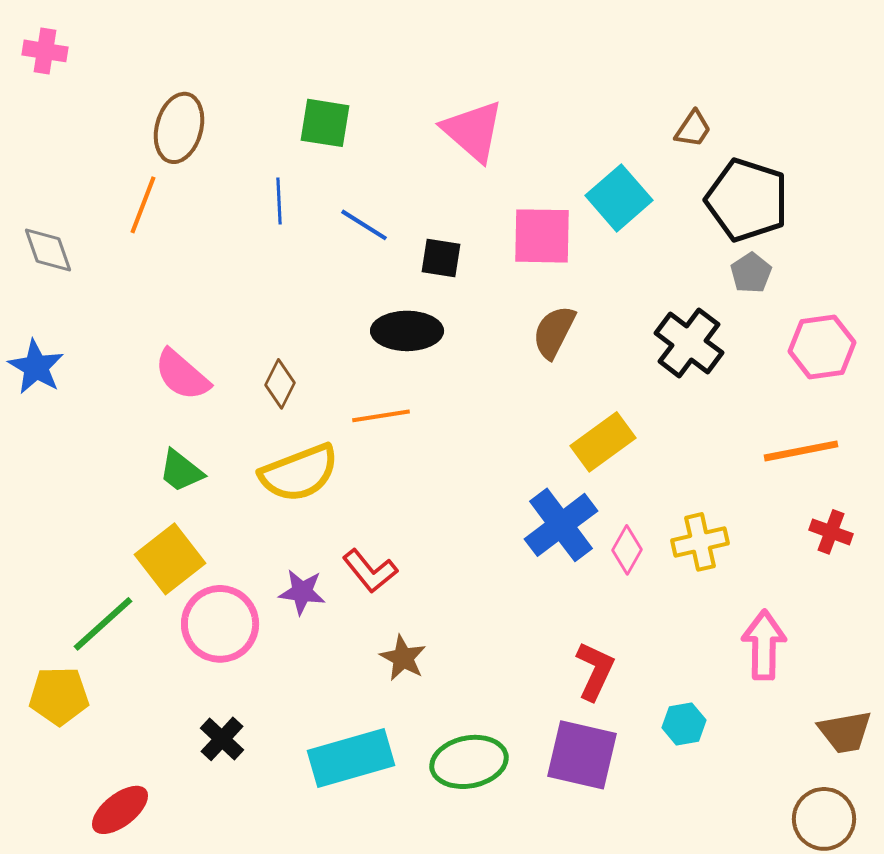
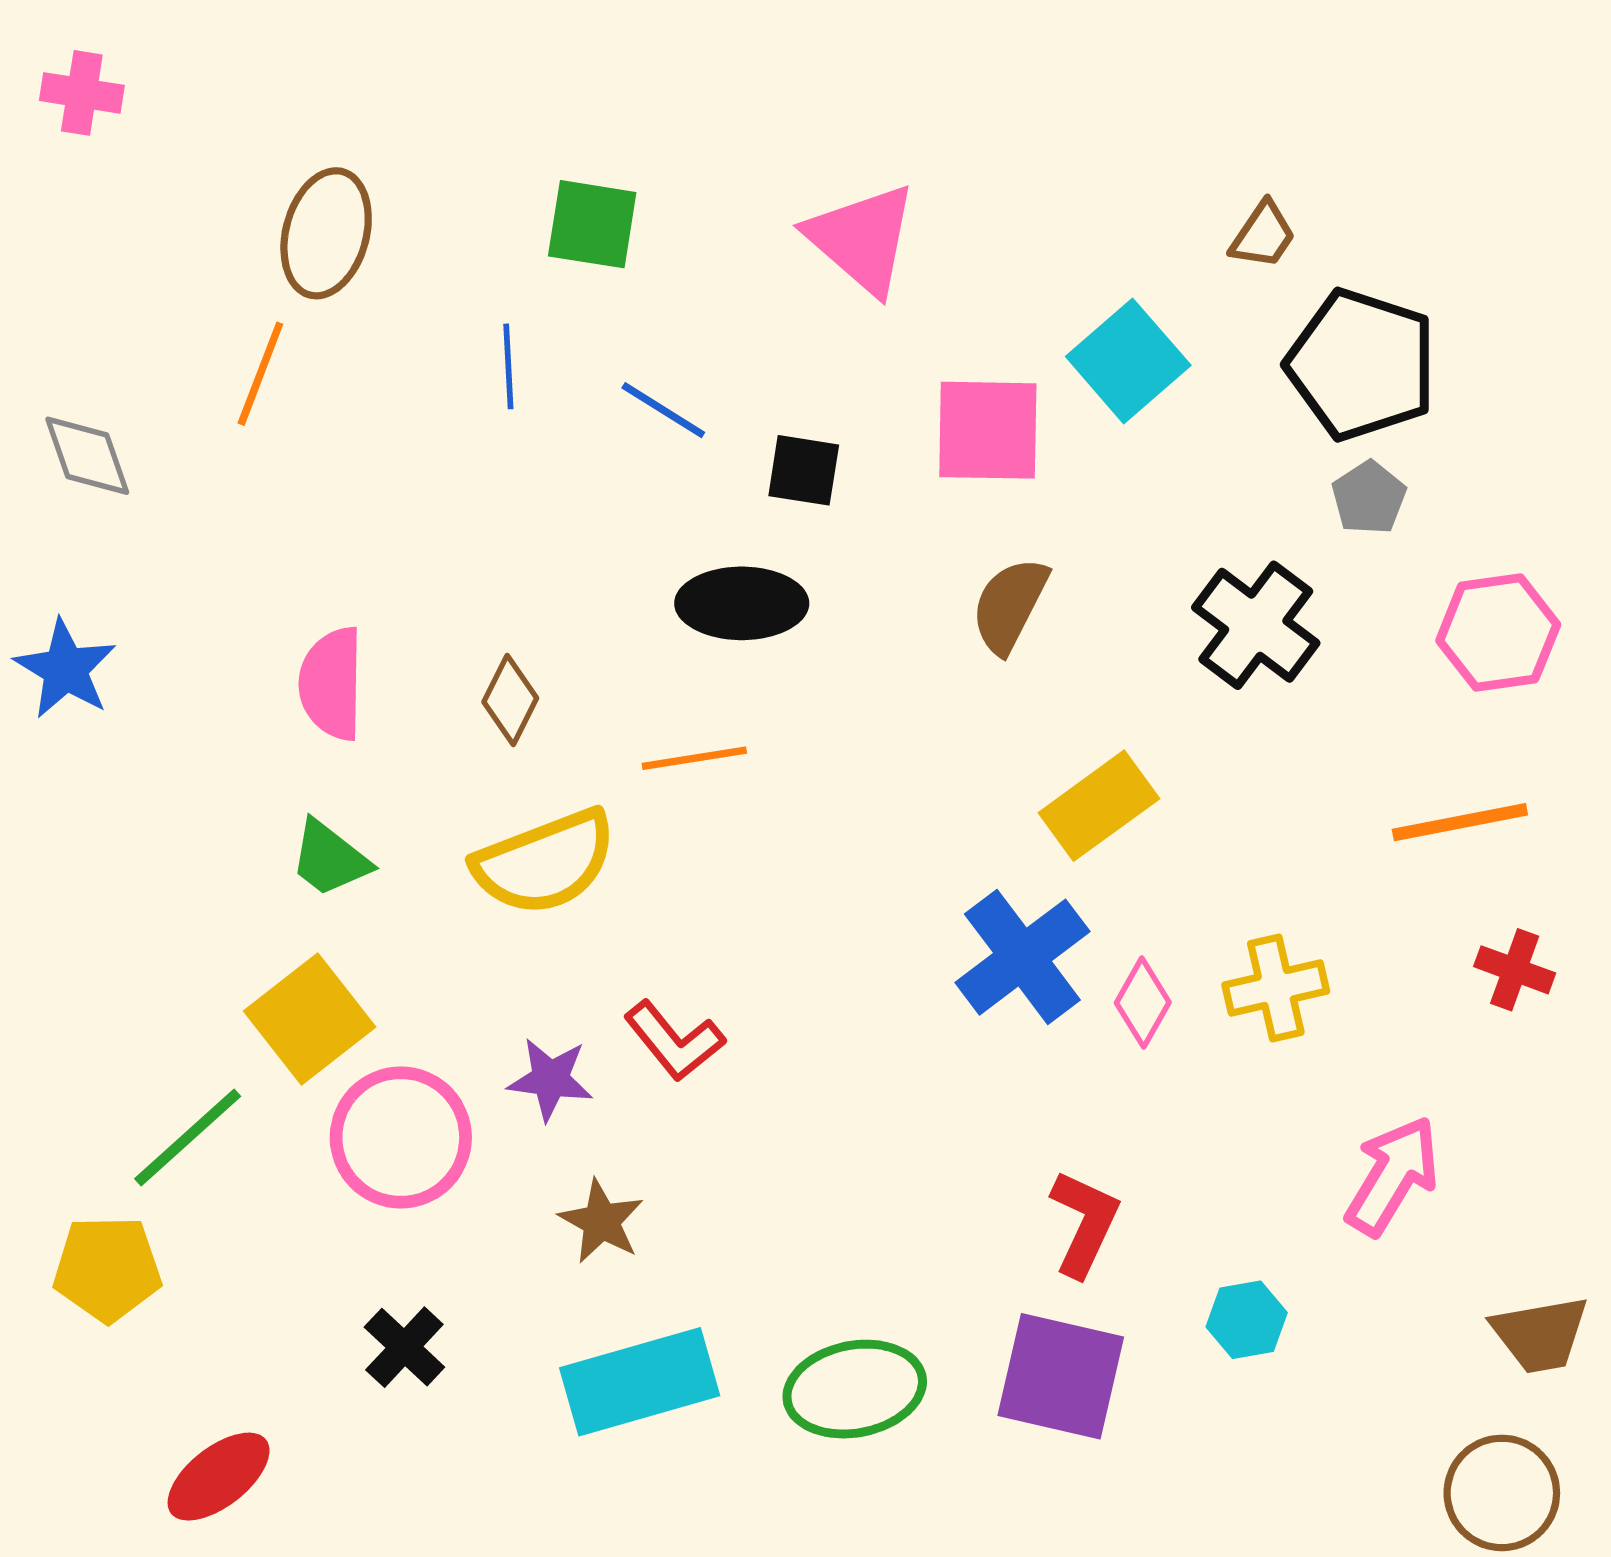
pink semicircle: (182, 375) -> (332, 684), turned 50
pink arrow: (764, 645) -> (1392, 1176), turned 30
brown star: (403, 658) -> (601, 1221), moved

